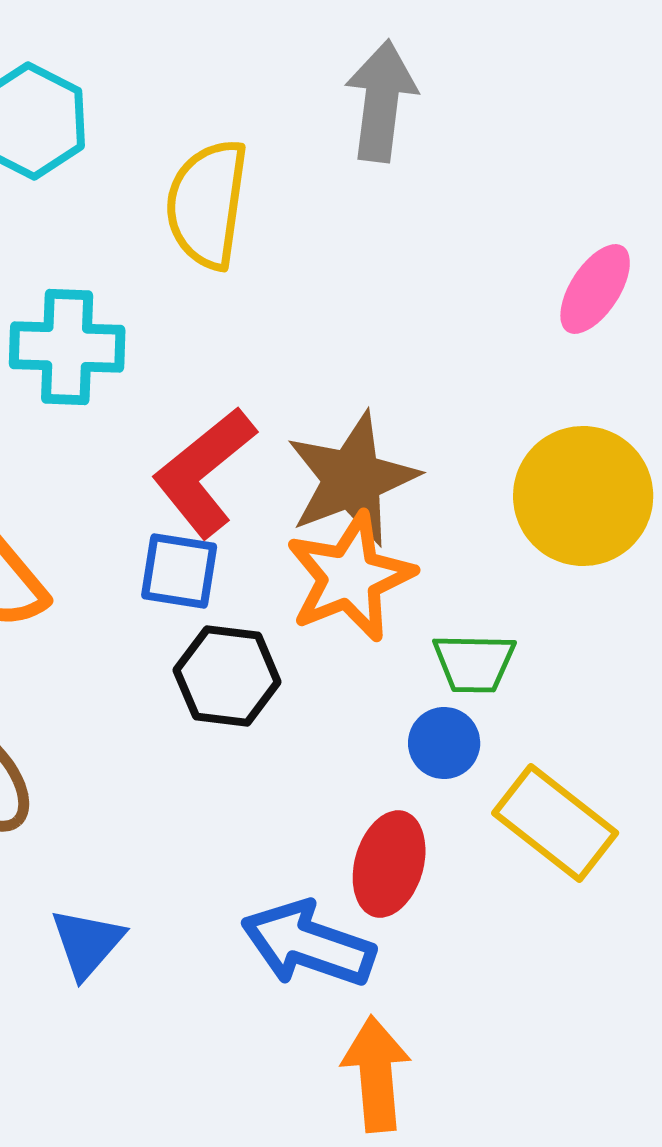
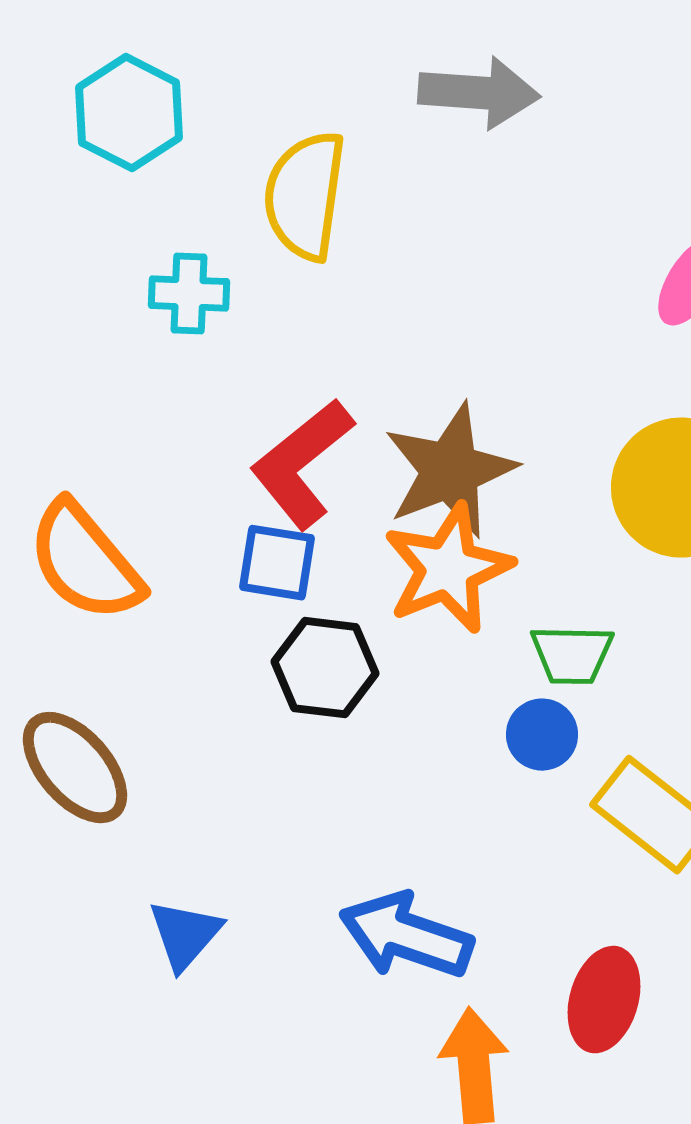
gray arrow: (381, 101) -> (479, 93), turned 87
cyan cross: (67, 347) -> (189, 294), moved, size x0.7
red ellipse: (389, 864) -> (604, 1000), moved

